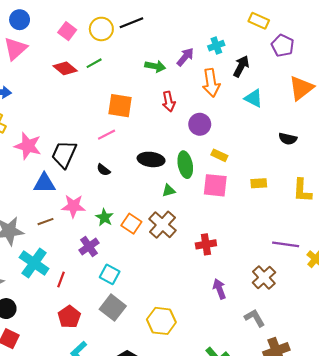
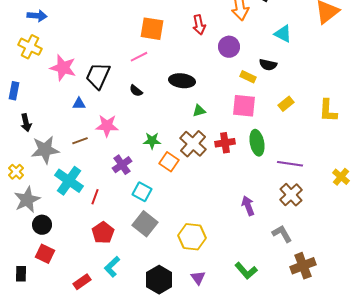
cyan triangle: (254, 98) -> (283, 34), moved
black semicircle: (288, 139) -> (268, 65), moved
green ellipse: (185, 165) -> (257, 143), moved
blue triangle: (44, 183) -> (79, 104), size x0.6
yellow rectangle: (259, 183) -> (286, 104), turned -35
green star: (104, 217) -> (152, 141), moved, turned -30
orange square: (131, 224) -> (169, 162), moved
red cross: (206, 244) -> (225, 143), moved
purple line: (286, 244) -> (290, 164), moved

